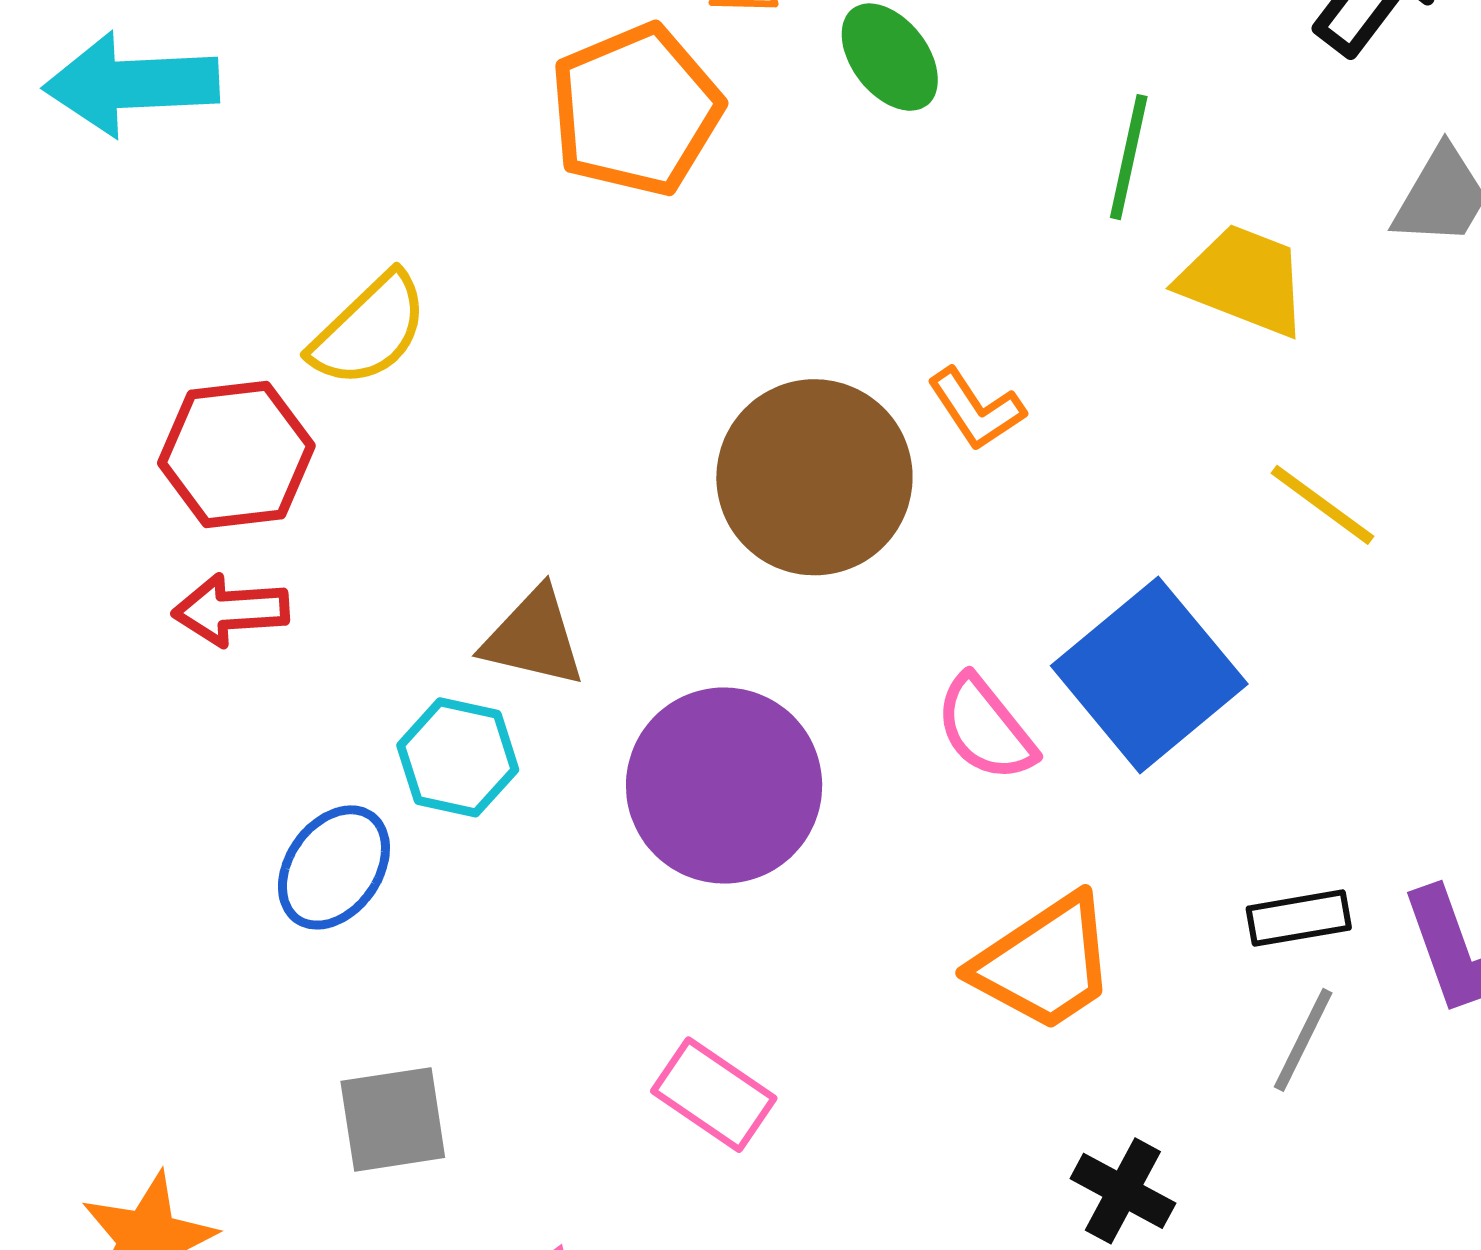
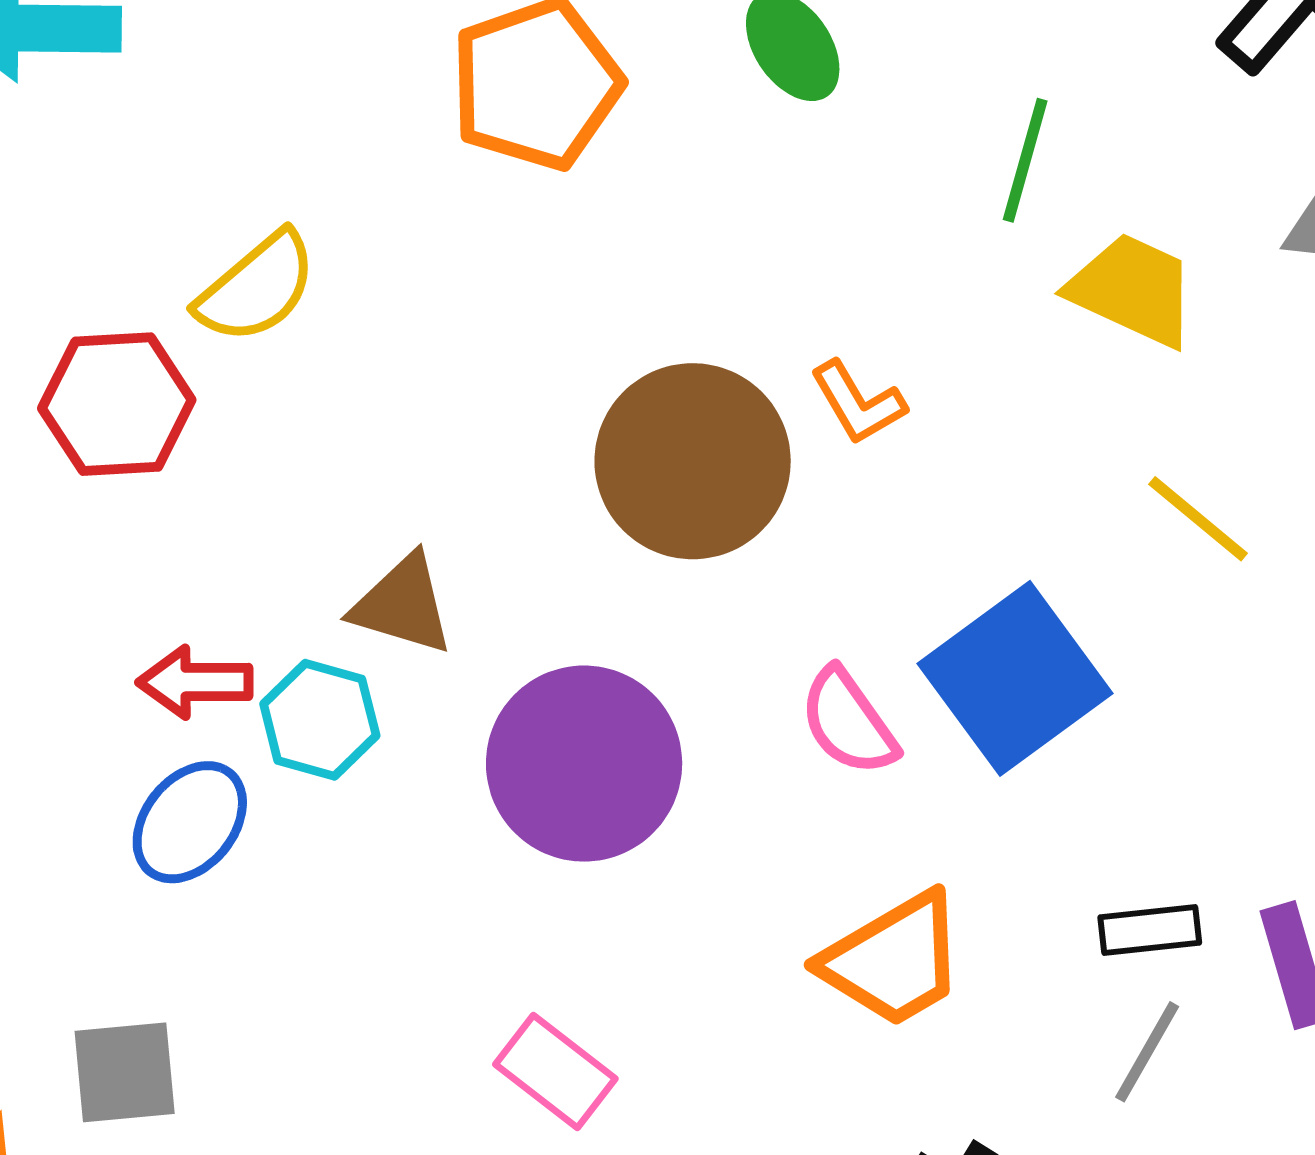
red arrow: (231, 610) -> (195, 682), moved
gray square: (393, 1119) -> (125, 1072), moved

